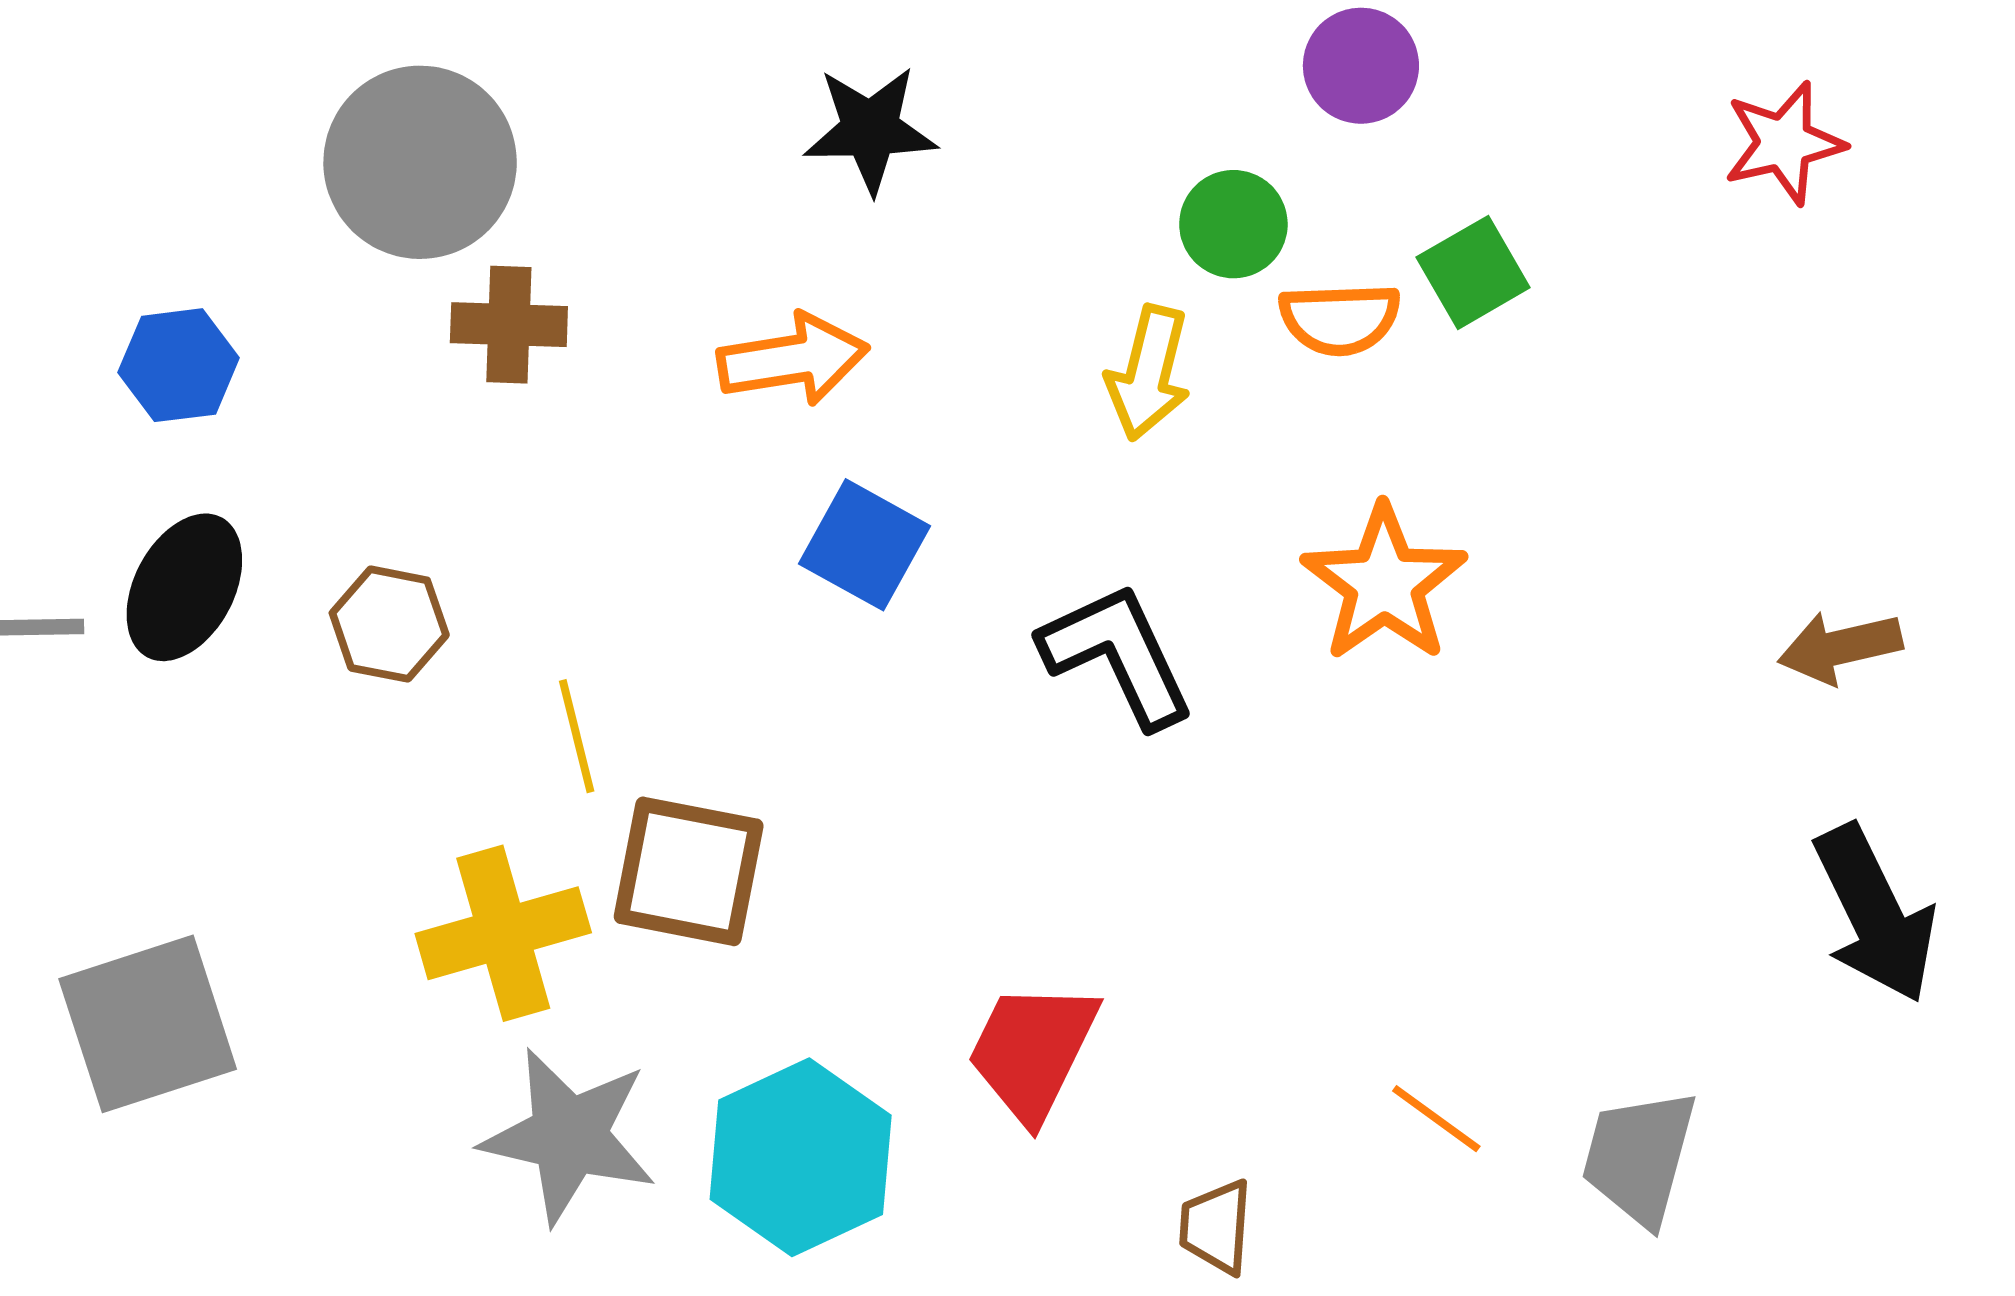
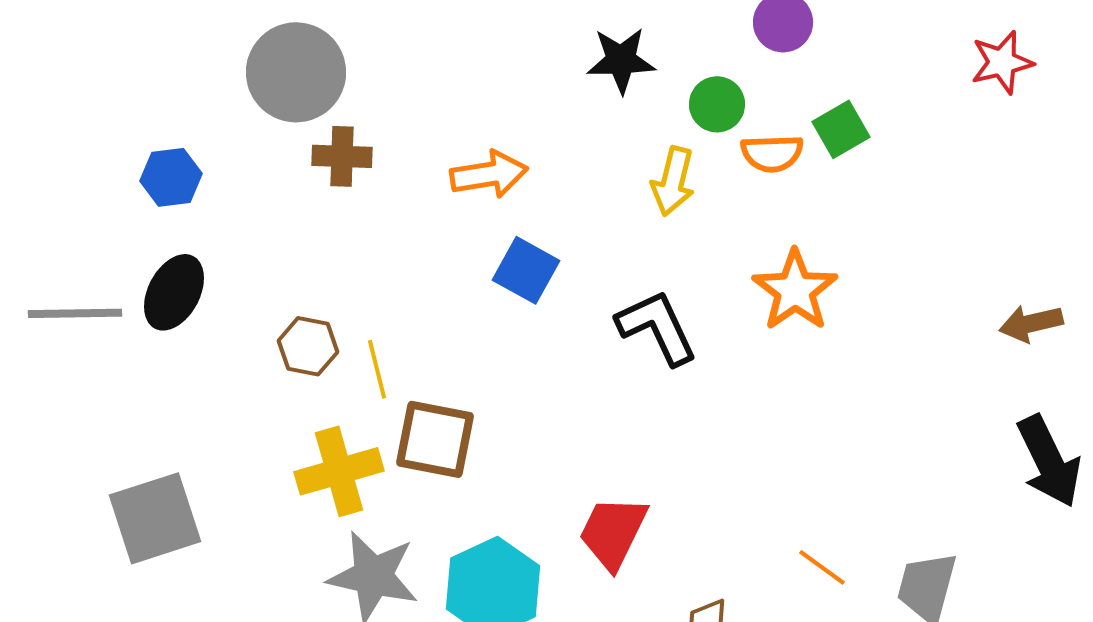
black star: (870, 129) -> (621, 60), moved
brown hexagon: (389, 624) -> (308, 346), moved

